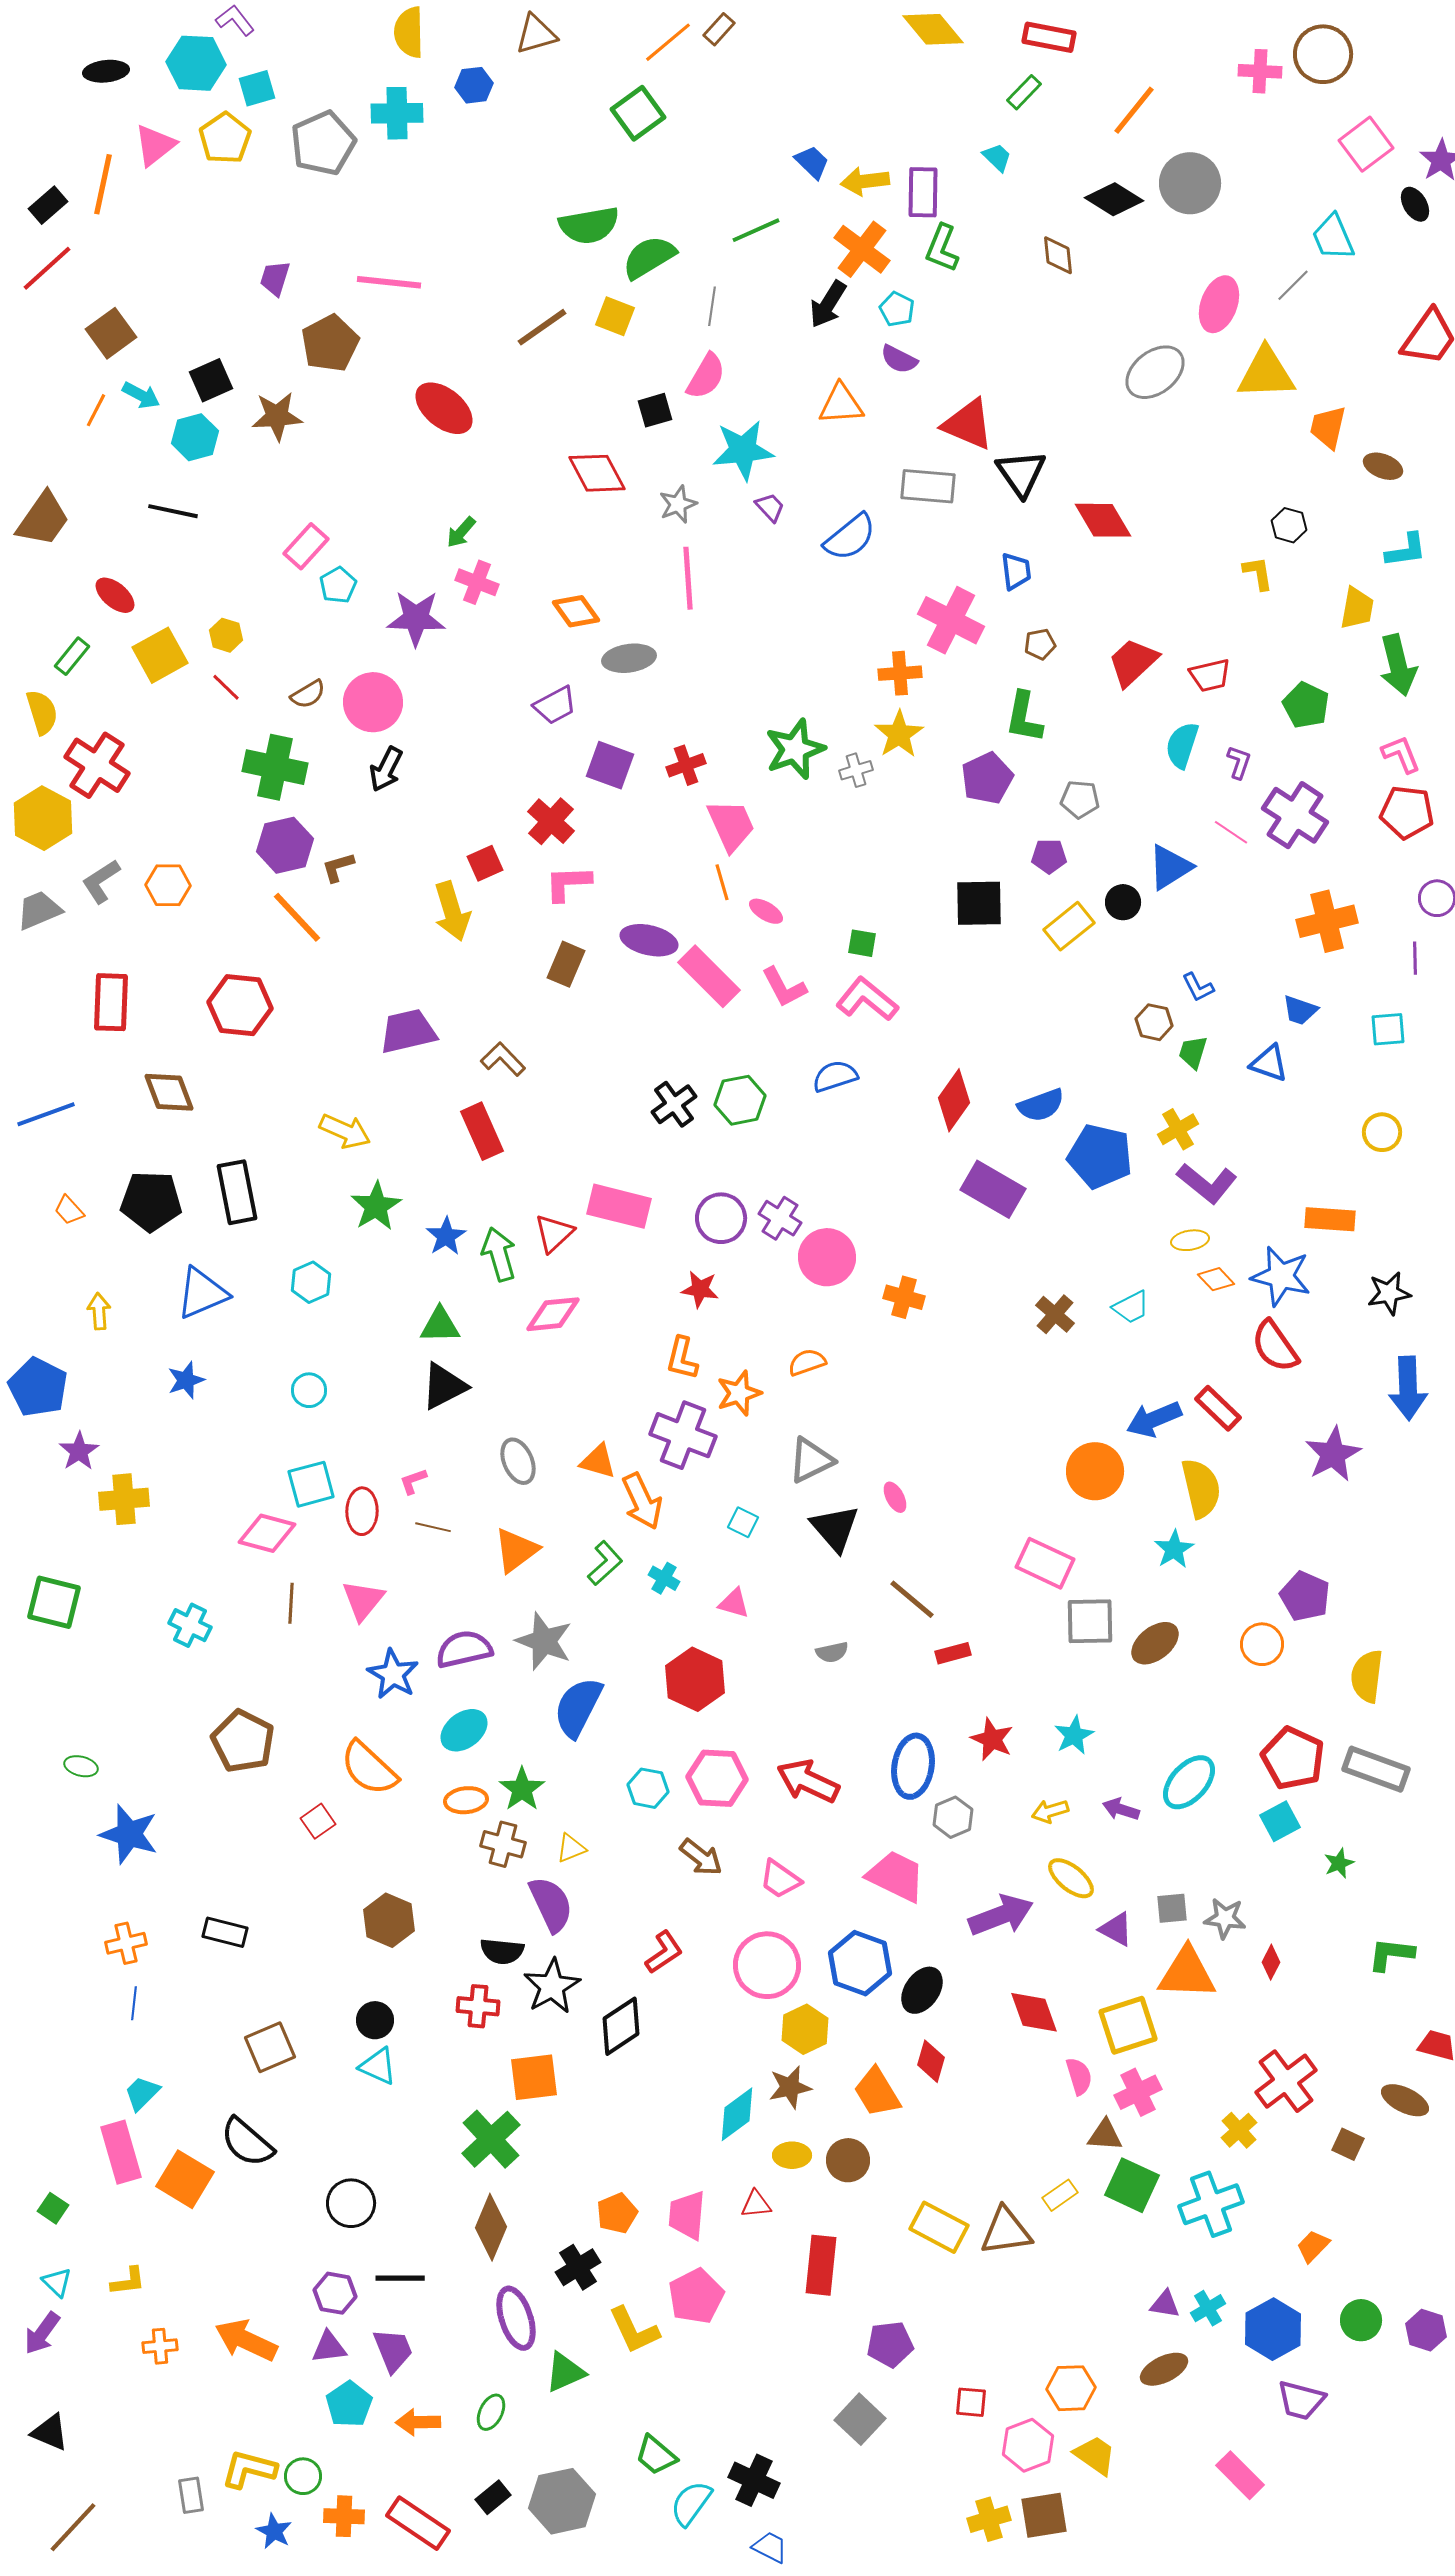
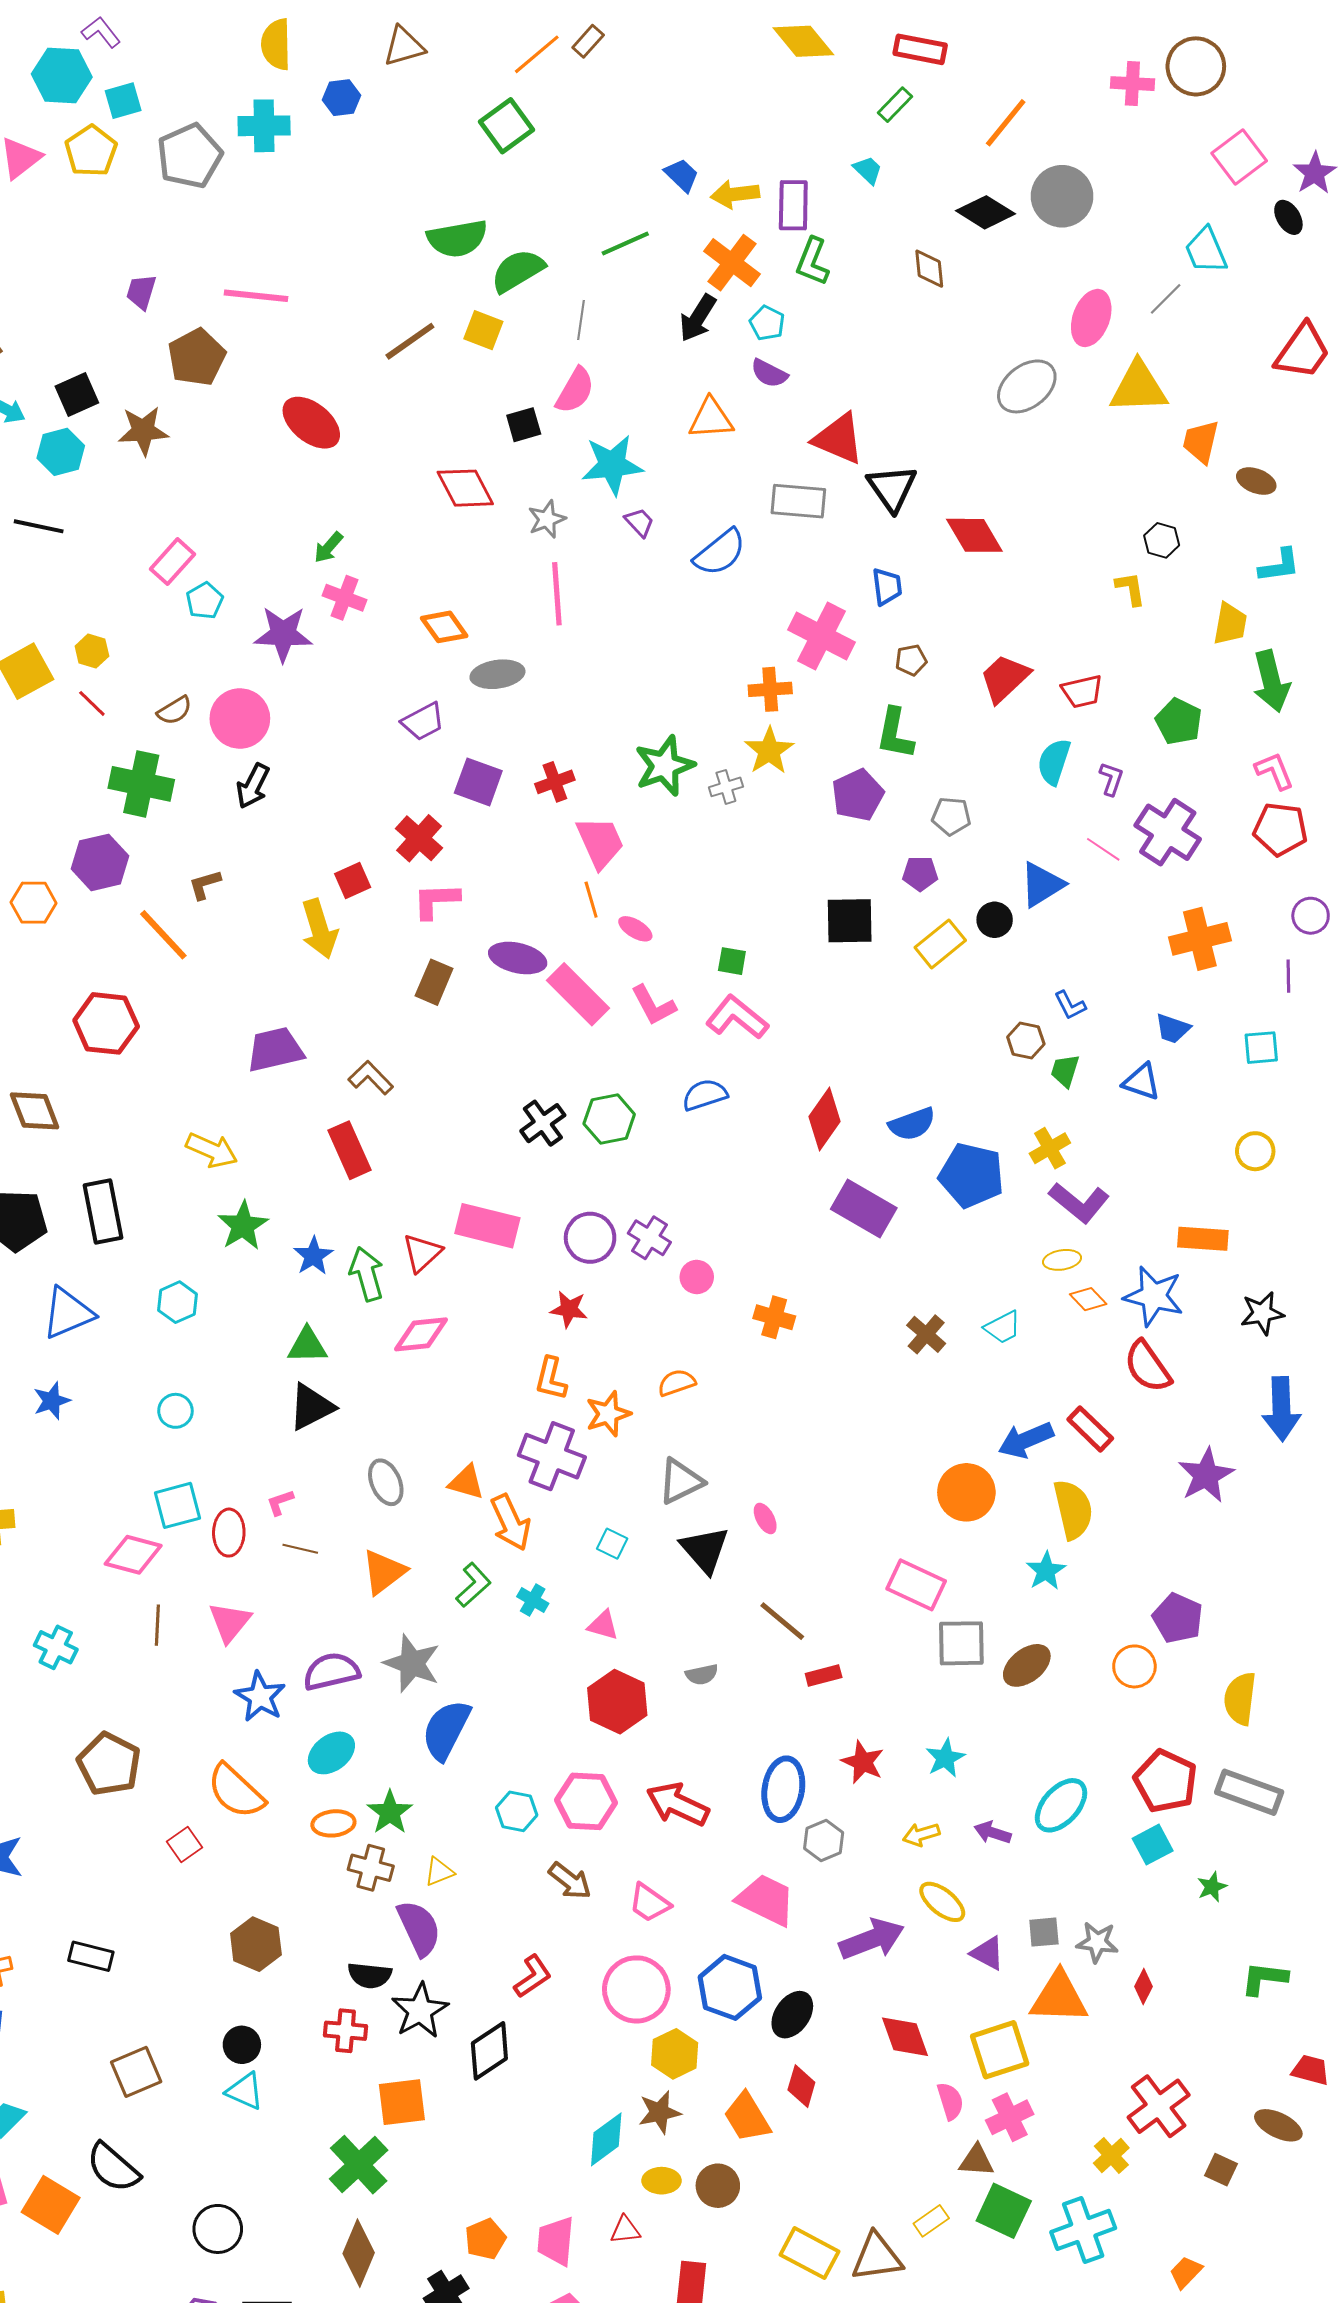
purple hexagon: (285, 845) -> (100, 862), moved
pink circle: (827, 1257) -> (697, 1277), size x0.6
red hexagon: (695, 1679) -> (617, 1702), moved

